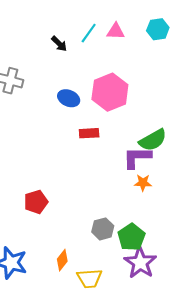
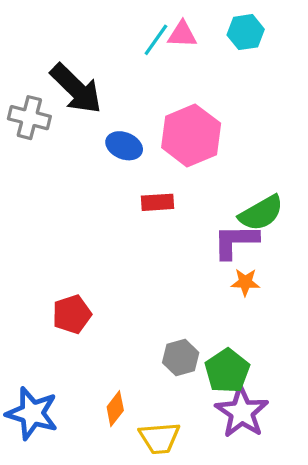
cyan hexagon: (158, 29) -> (246, 32), moved
pink triangle: (116, 31) -> (182, 34), moved
black arrow: (59, 44) -> (76, 89), moved, size x2.0

